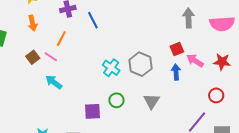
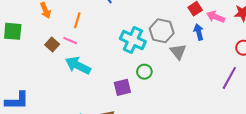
cyan cross: (111, 68) -> (133, 40), size x1.4
cyan arrow: (54, 82) -> (78, 65), size x1.4
gray triangle: (152, 101) -> (178, 52), moved

